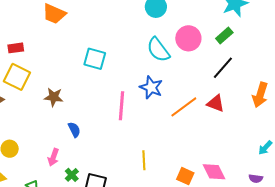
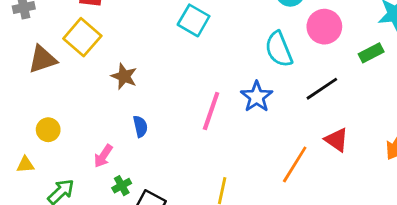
pink circle: (188, 38) -> (324, 27), moved
cyan square: (95, 59) -> (194, 20), moved
black line: (223, 68) -> (322, 89), moved
orange line: (184, 107) -> (295, 164), moved, turned -36

